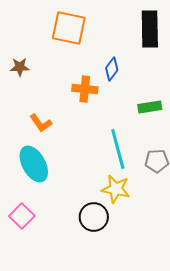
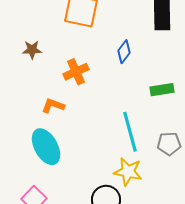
orange cross: (85, 89) -> (76, 72), moved, turned -30
orange L-shape: (41, 123) -> (53, 106), turned 145

